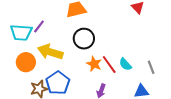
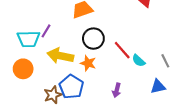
orange circle: (26, 62) -> (23, 69), moved
orange star: (94, 64) -> (88, 63), moved
red line: (109, 65) -> (122, 50), moved

